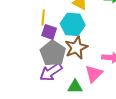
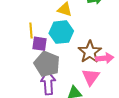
brown star: (76, 48) -> (90, 52), moved
purple arrow: (51, 72) -> (48, 83), turned 130

